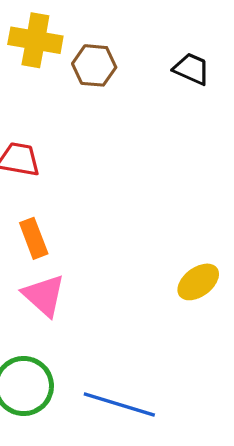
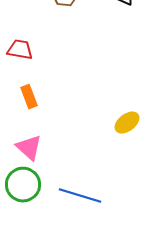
pink triangle: (44, 295) -> (29, 148), moved

